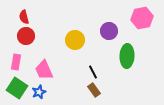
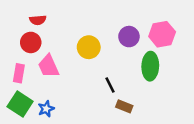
red semicircle: (24, 17) -> (38, 20), moved, turned -80
pink hexagon: (142, 18) -> (162, 34), moved
pink trapezoid: (44, 70) -> (48, 66), moved
brown rectangle: (94, 90) -> (124, 106), moved, turned -32

